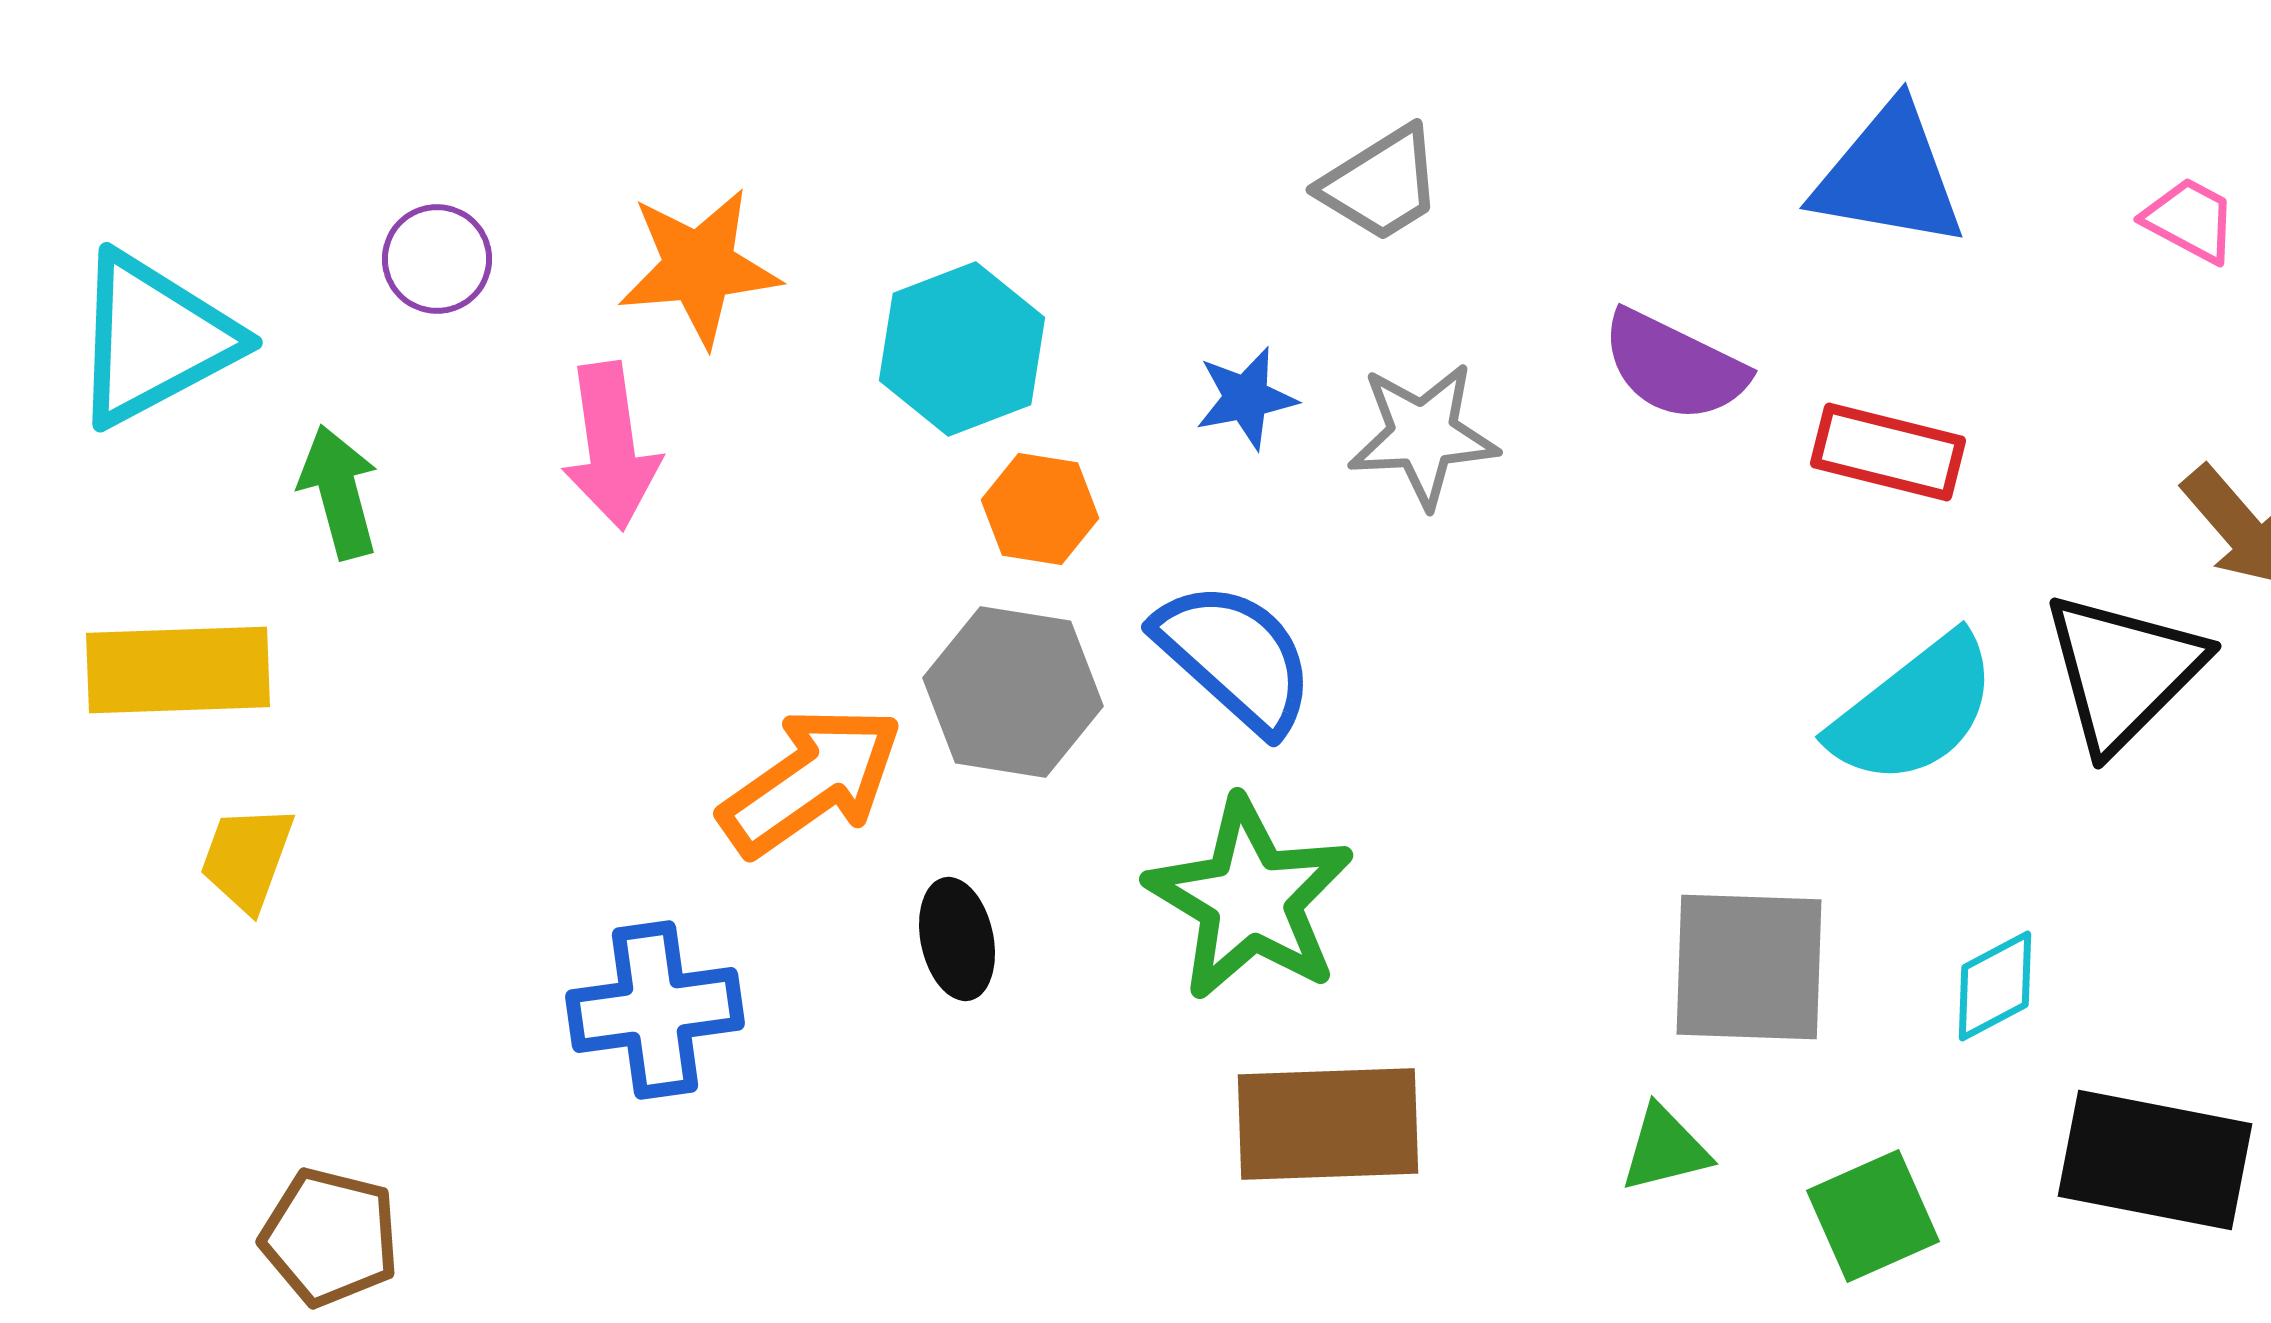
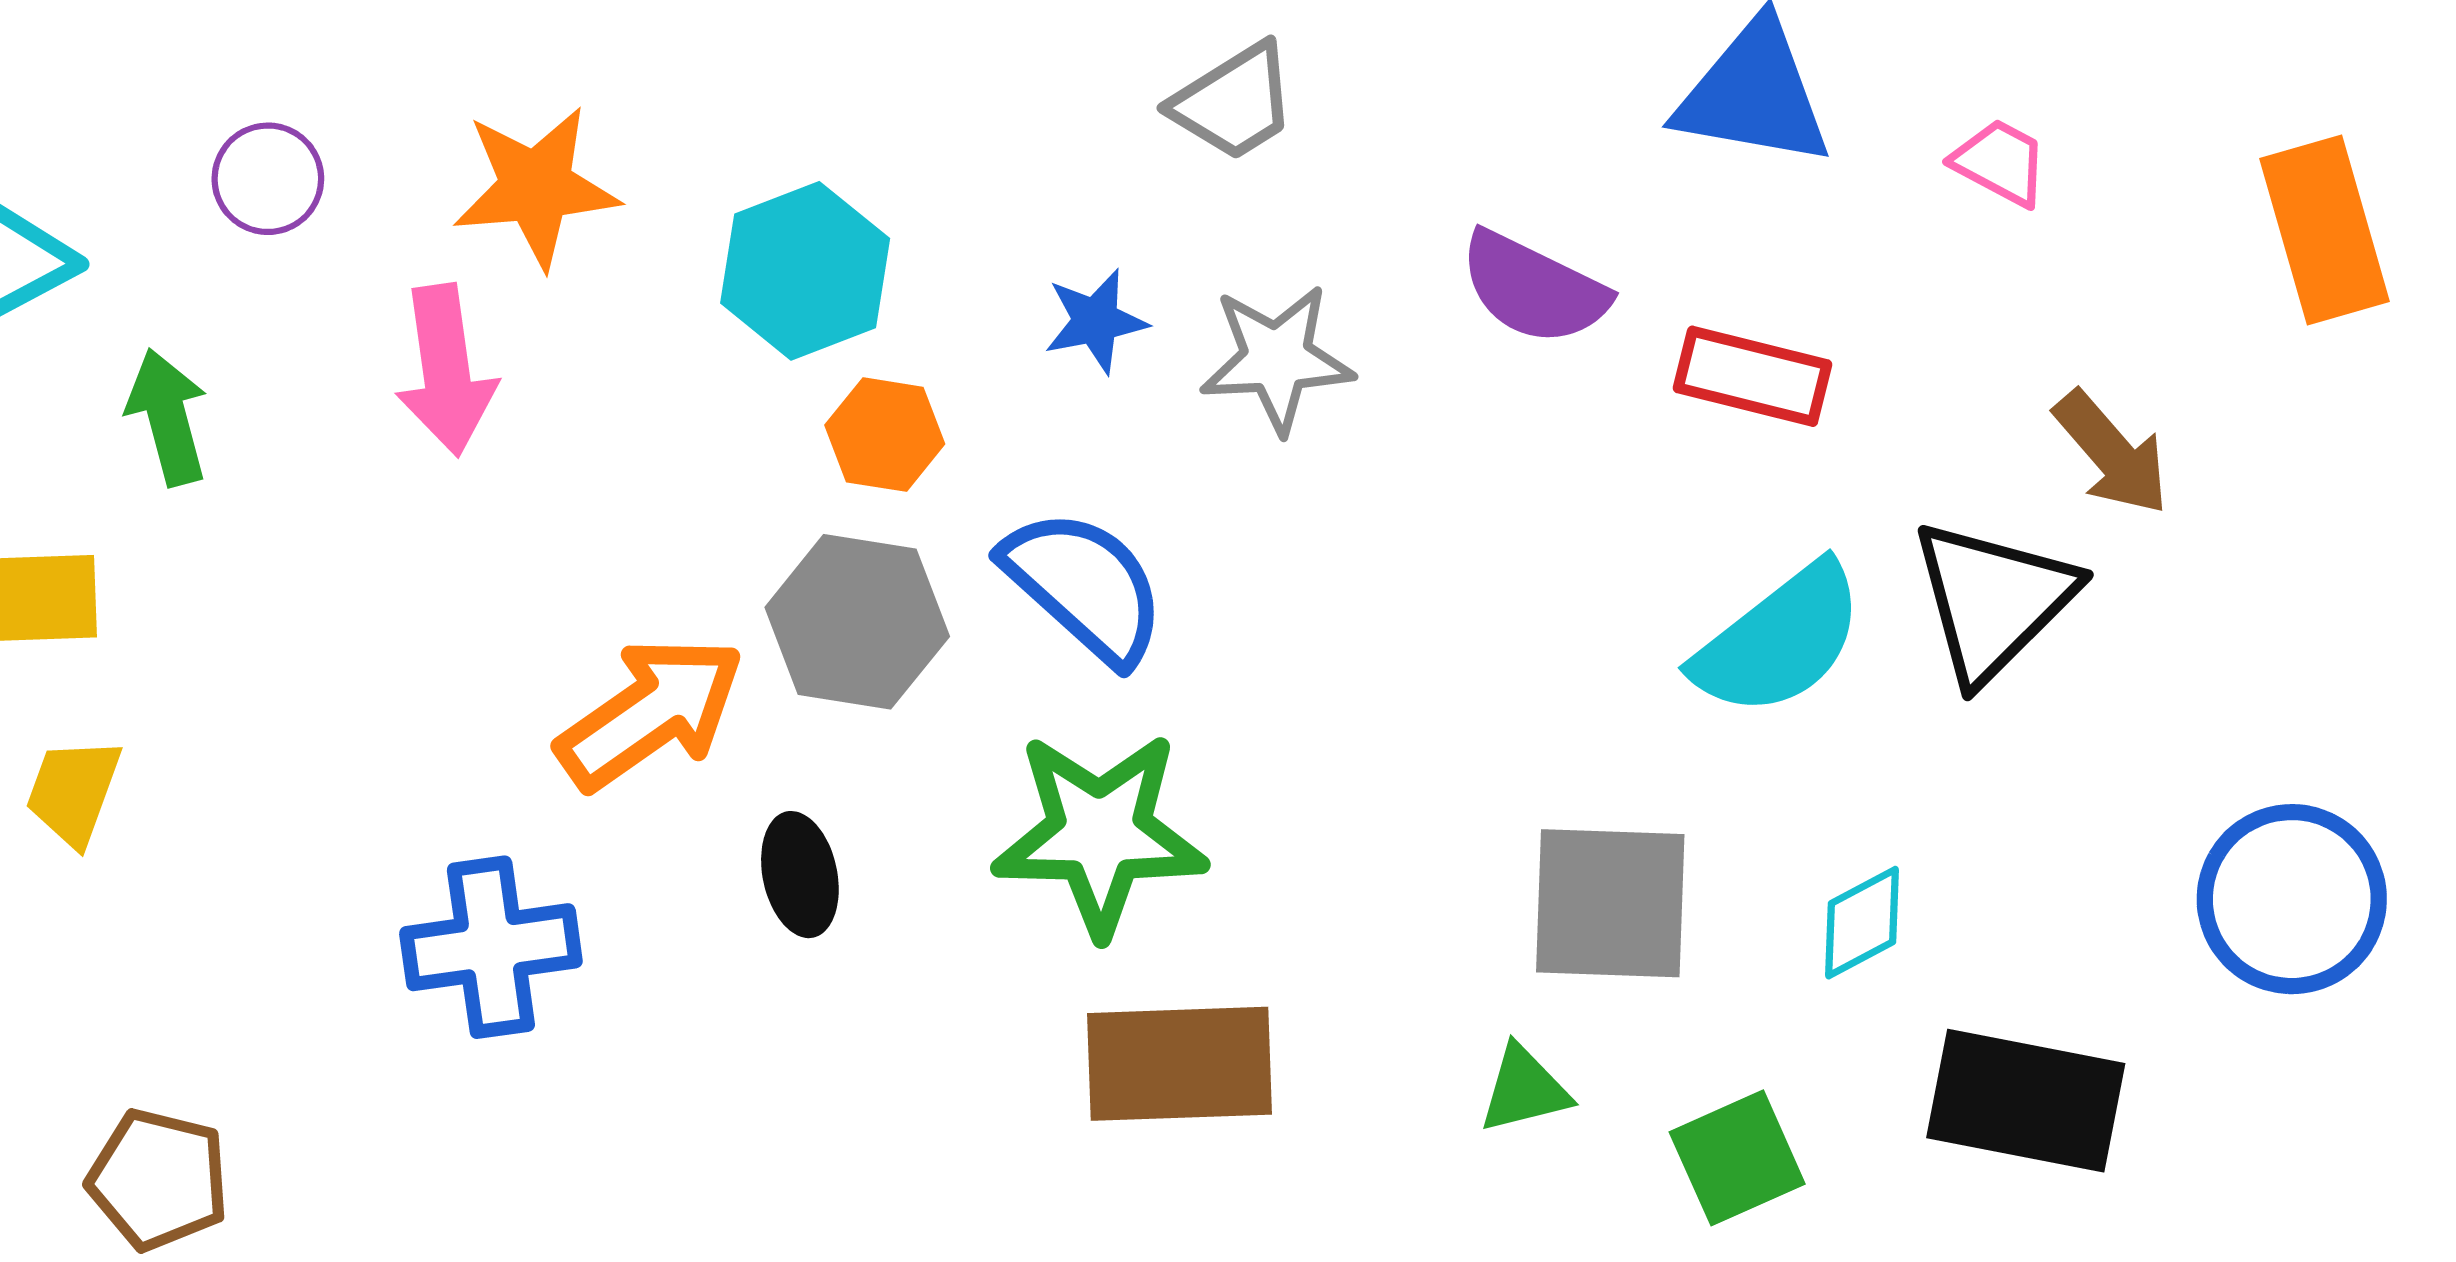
pink trapezoid: (2190, 220) -> (2000, 162), moved
green star: (1250, 899) -> (1100, 834), turned -30

